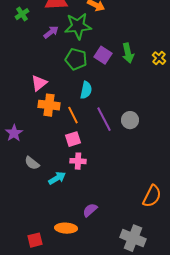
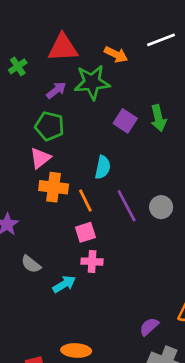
green pentagon: (76, 59) -> (50, 126), moved
purple semicircle: (90, 210) -> (149, 327), moved

